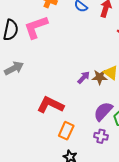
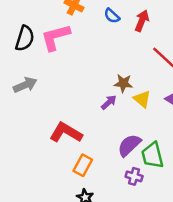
brown star: (100, 77) -> (123, 83), moved
purple cross: (101, 136) -> (134, 176), moved

